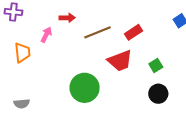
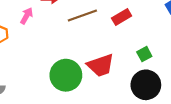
red trapezoid: (120, 61) -> (101, 65), moved
black circle: (158, 94) -> (146, 85), size x1.4

